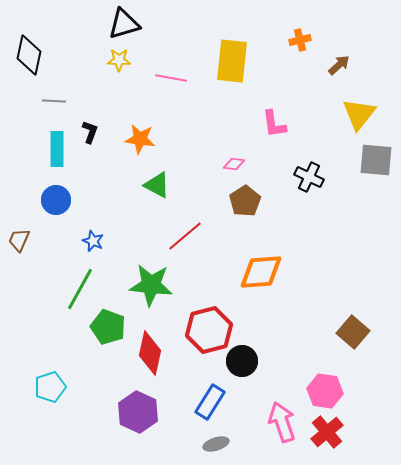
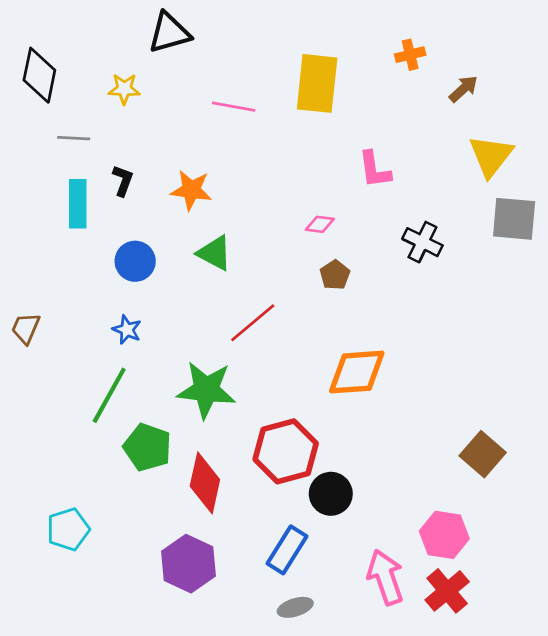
yellow star: (119, 60) -> (124, 89), moved
blue circle: (56, 200) -> (135, 261), moved
brown pentagon: (245, 201) -> (335, 275), size x0.7

